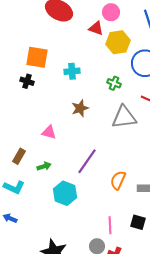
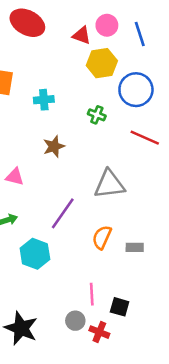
pink circle: (111, 12) -> (107, 25), moved
red triangle: (96, 28) -> (82, 35), moved
gray triangle: (124, 117) -> (109, 184), moved
black square: (138, 222) -> (120, 307), moved

